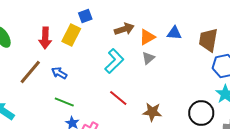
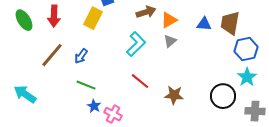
blue triangle: (174, 33) -> (204, 24), moved
red arrow: (45, 38) -> (54, 16), moved
blue arrow: (59, 73) -> (81, 56), turned -84

